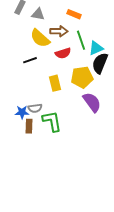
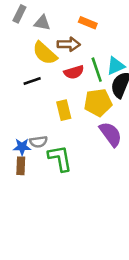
green line: (81, 40) -> (97, 70), moved
brown rectangle: (29, 126) -> (21, 166), moved

